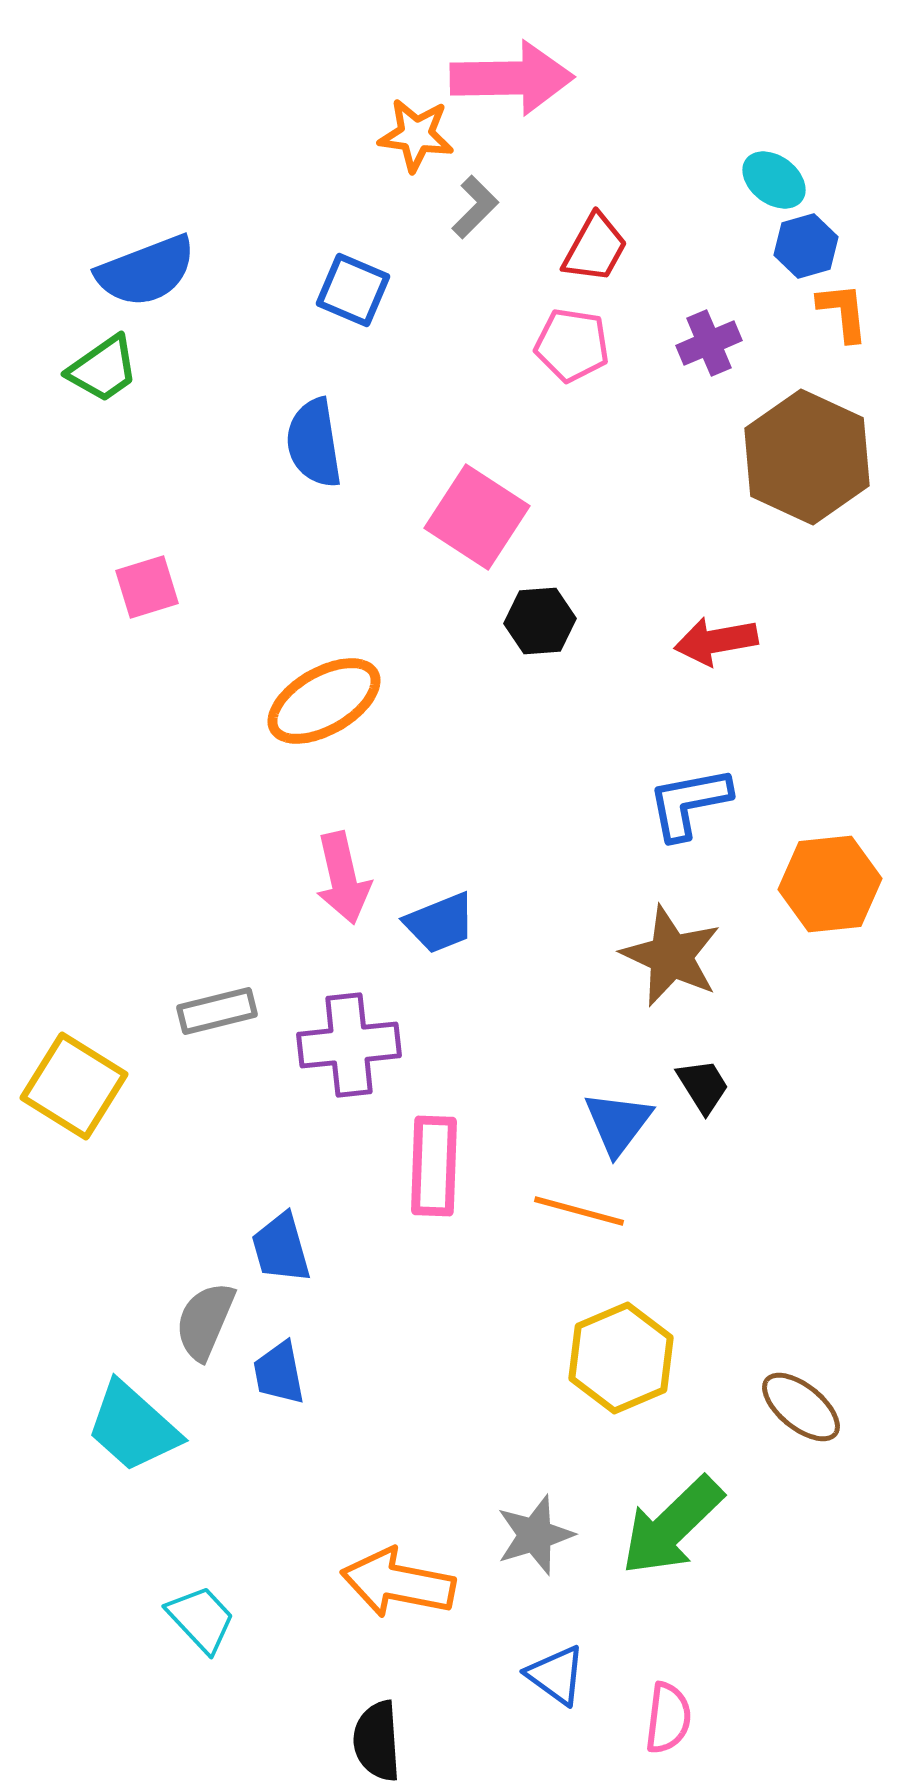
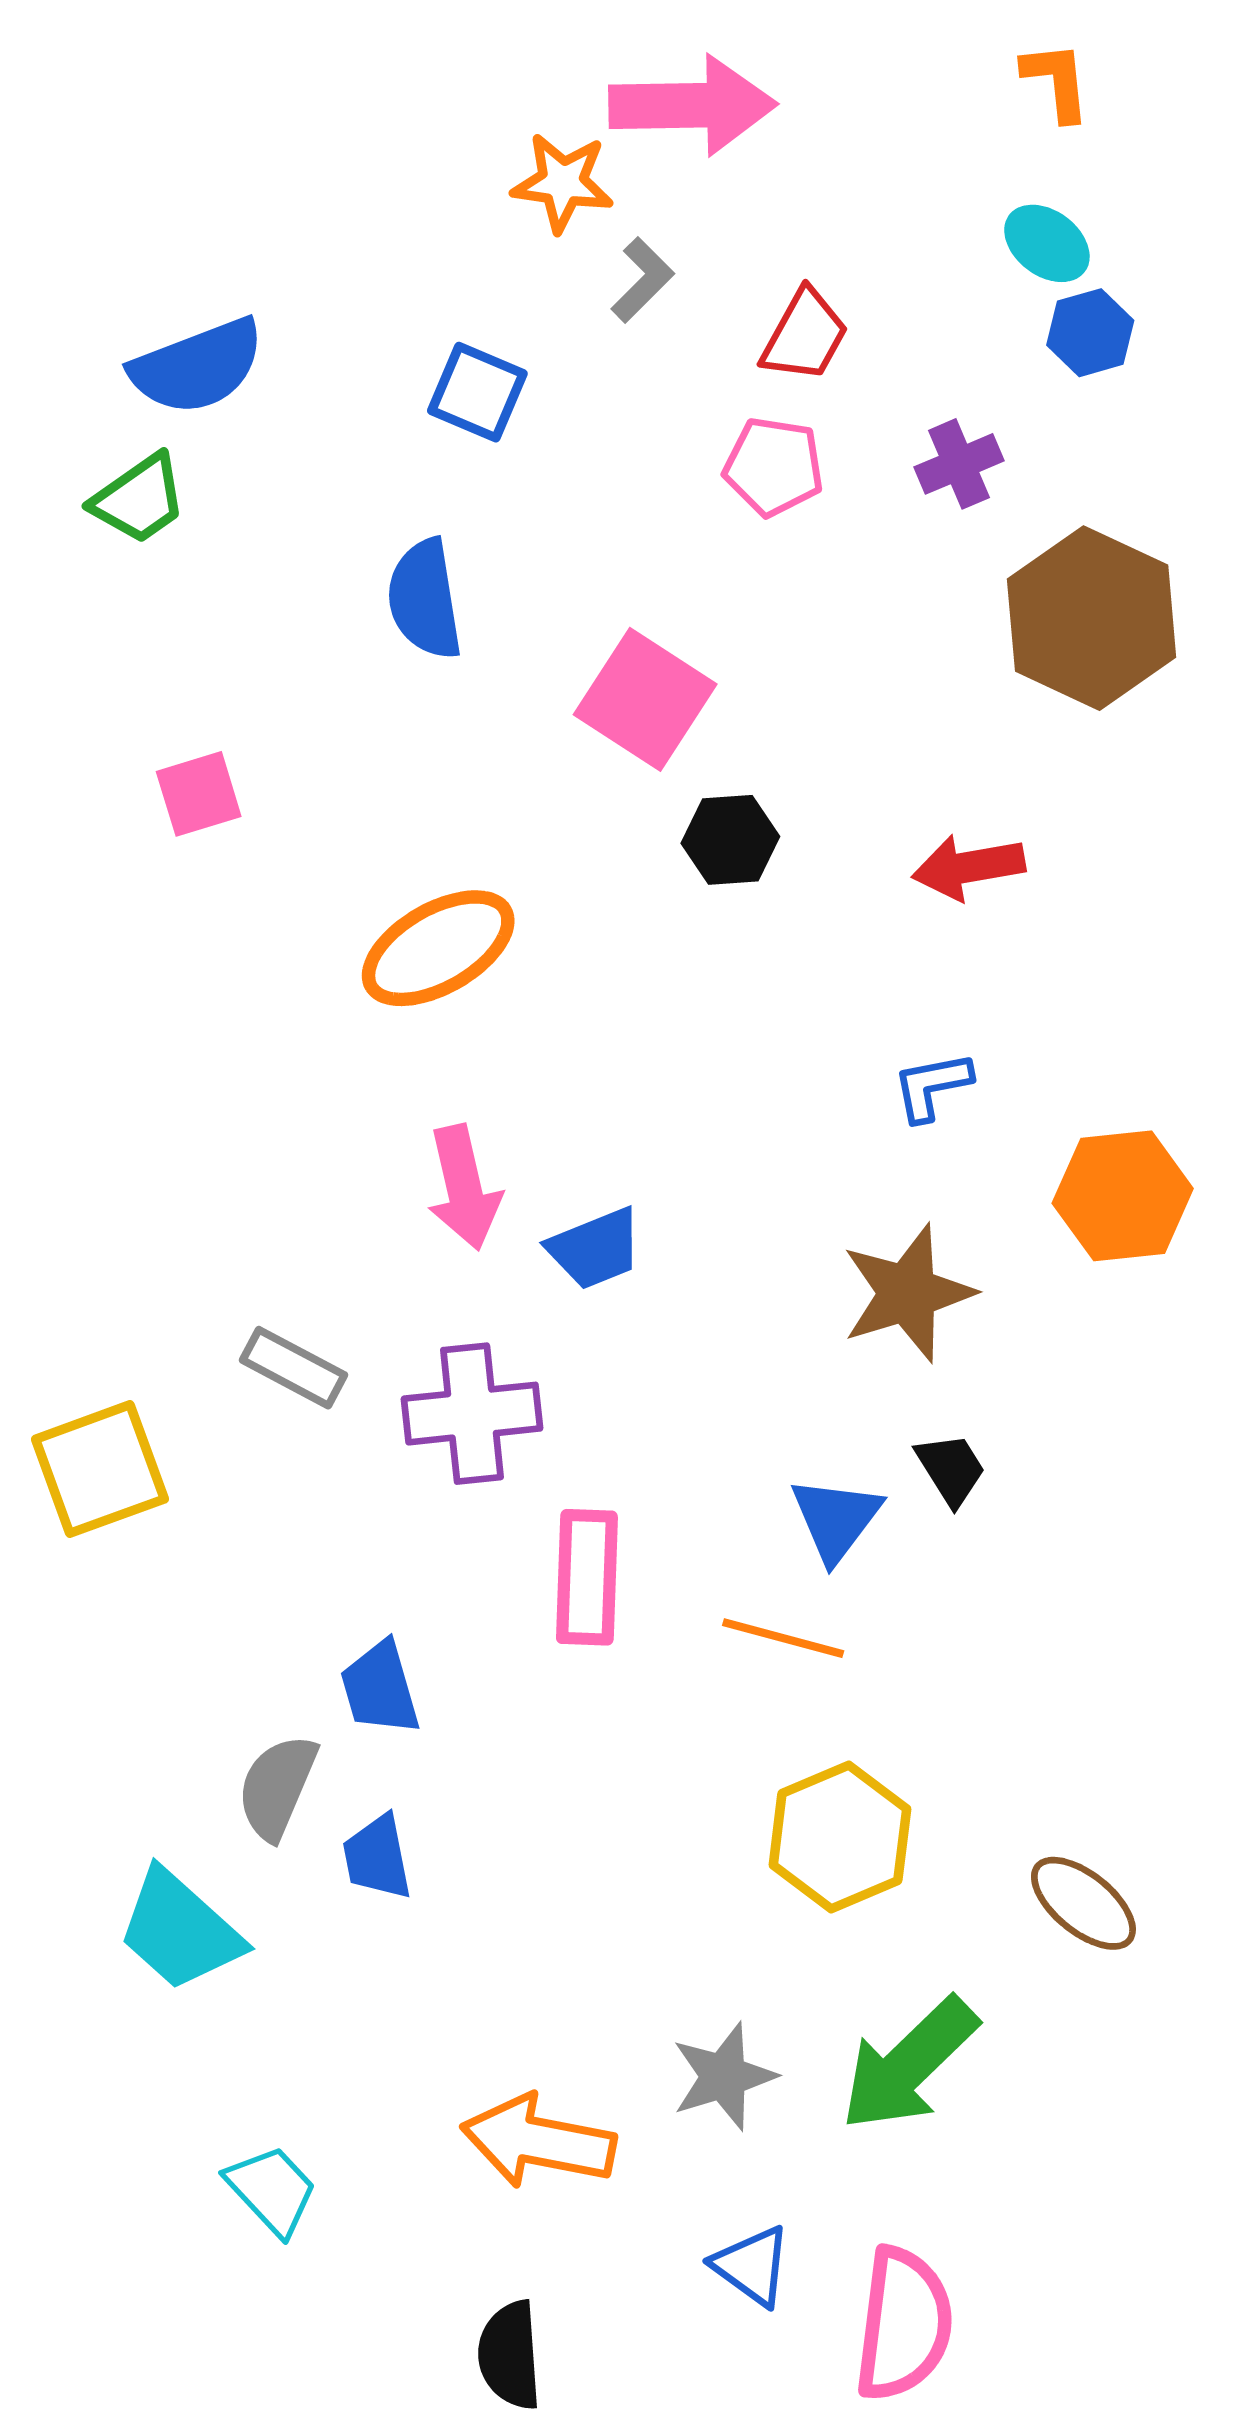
orange L-shape: (843, 312) -> (1056, 81), moved
blue L-shape: (689, 803) -> (932, 1086), size x0.7
brown star: (671, 956) -> (908, 1293), turned 30
gray rectangle: (217, 1011) -> (293, 1368), turned 42
yellow square: (74, 1086) -> (100, 1469), turned 38
pink semicircle: (668, 1718) -> (904, 2324), size x1.6

